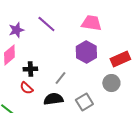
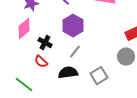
purple hexagon: (86, 52) -> (73, 26), moved
black cross: (30, 69) -> (45, 43), turned 32

